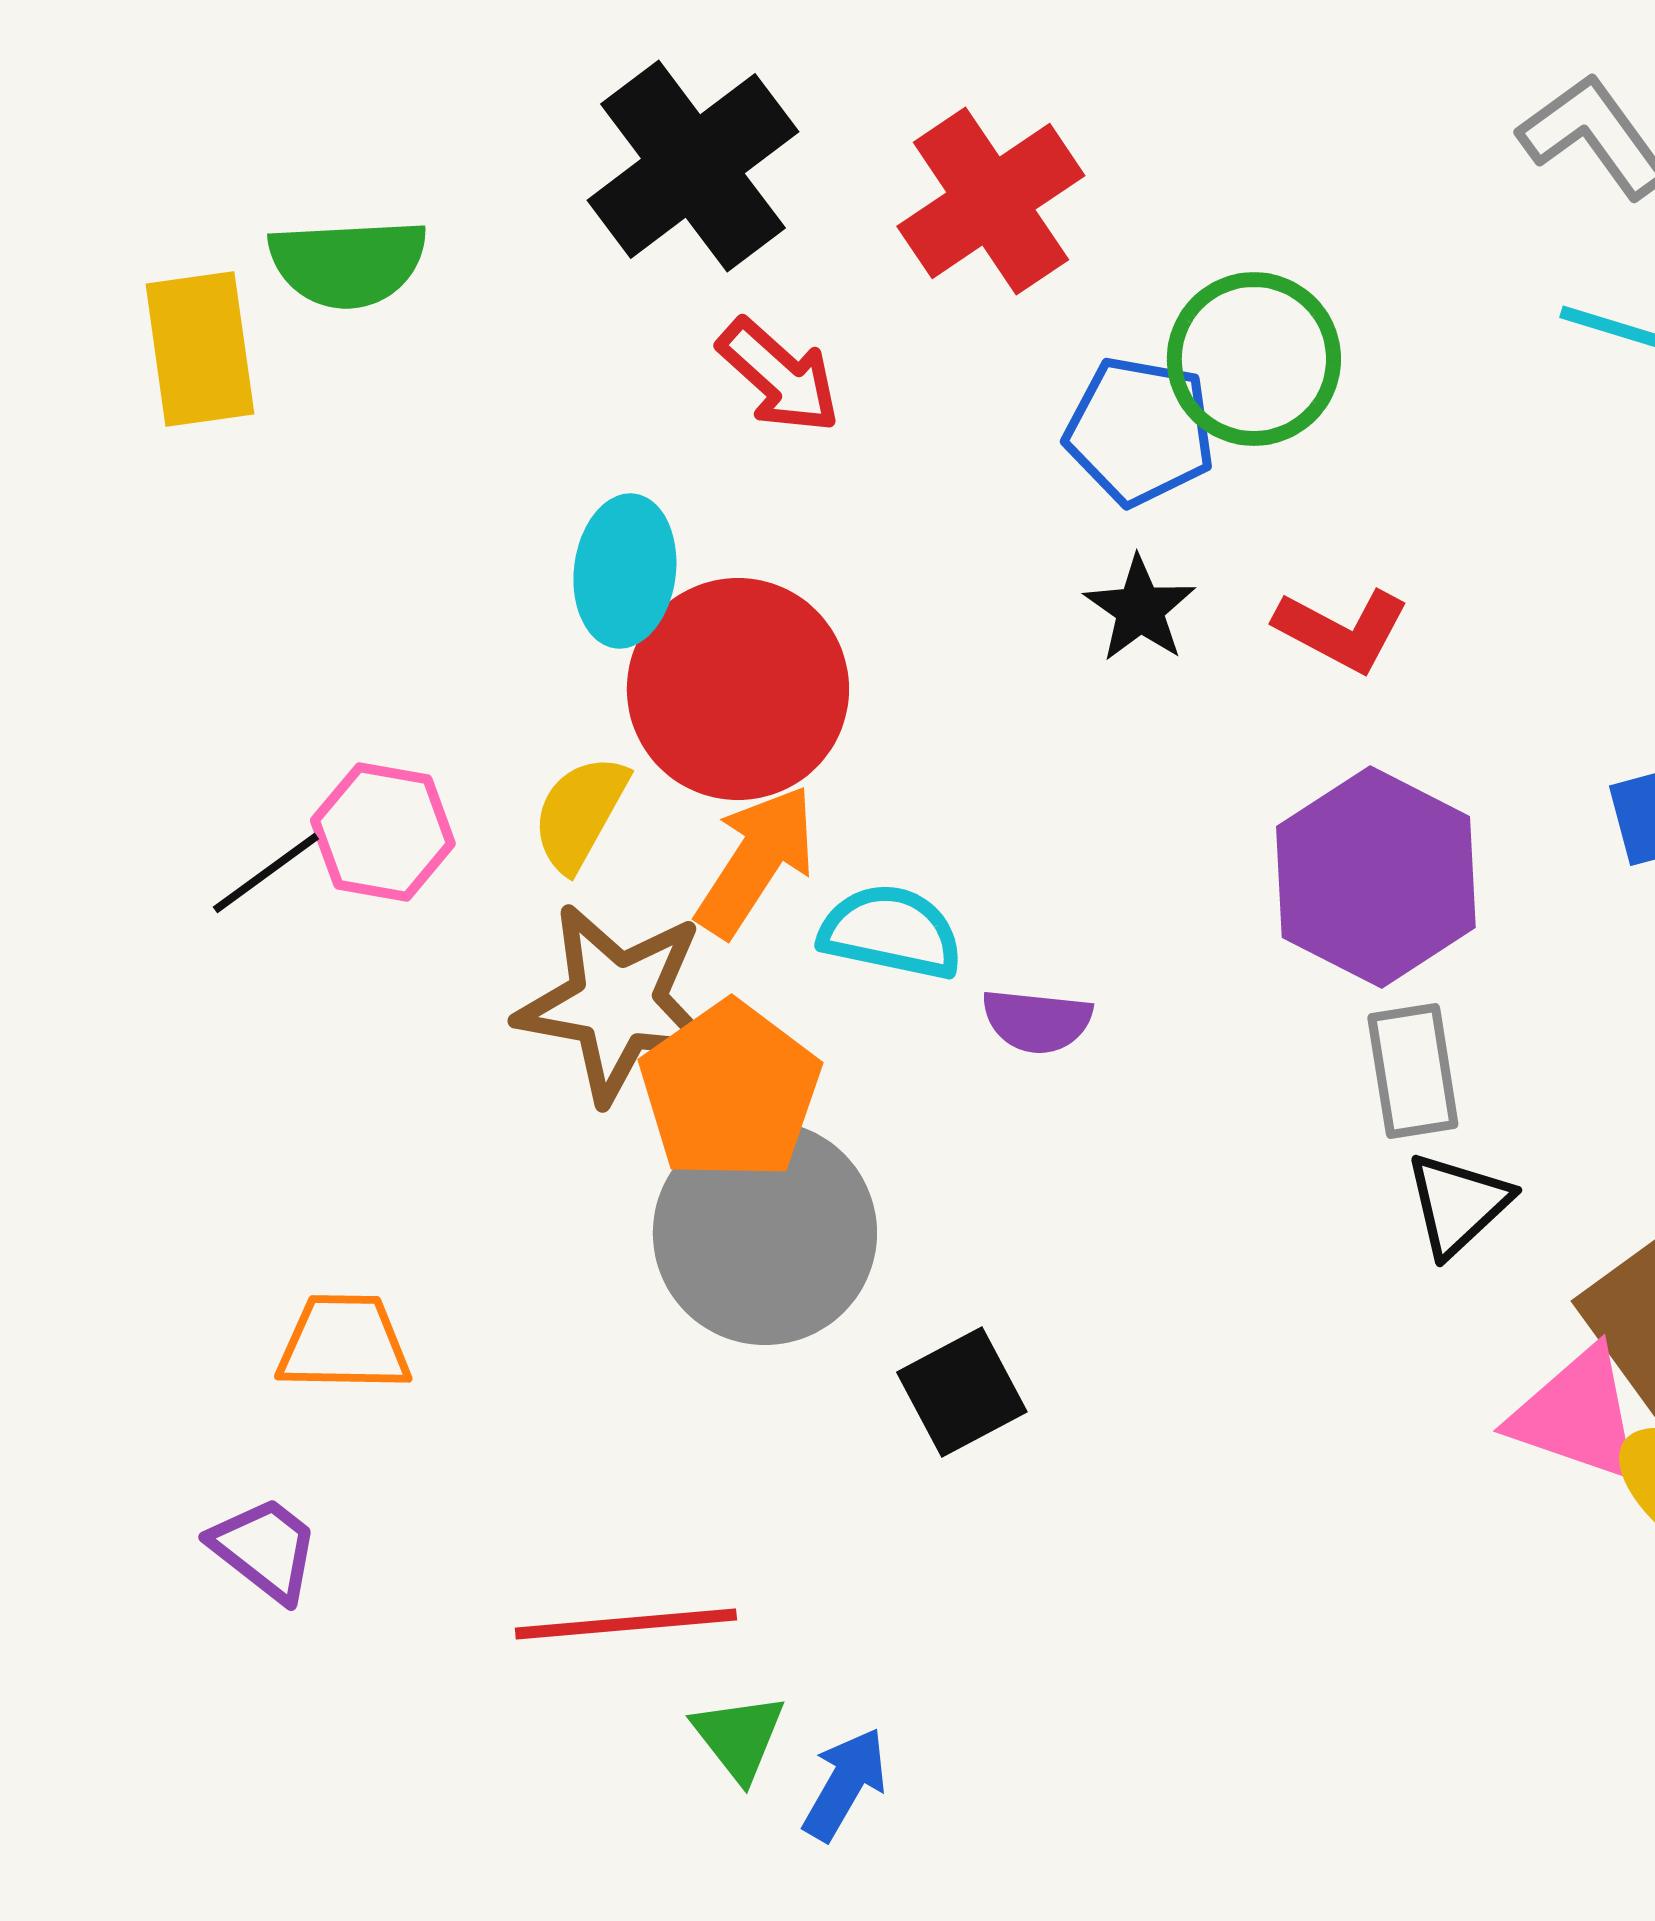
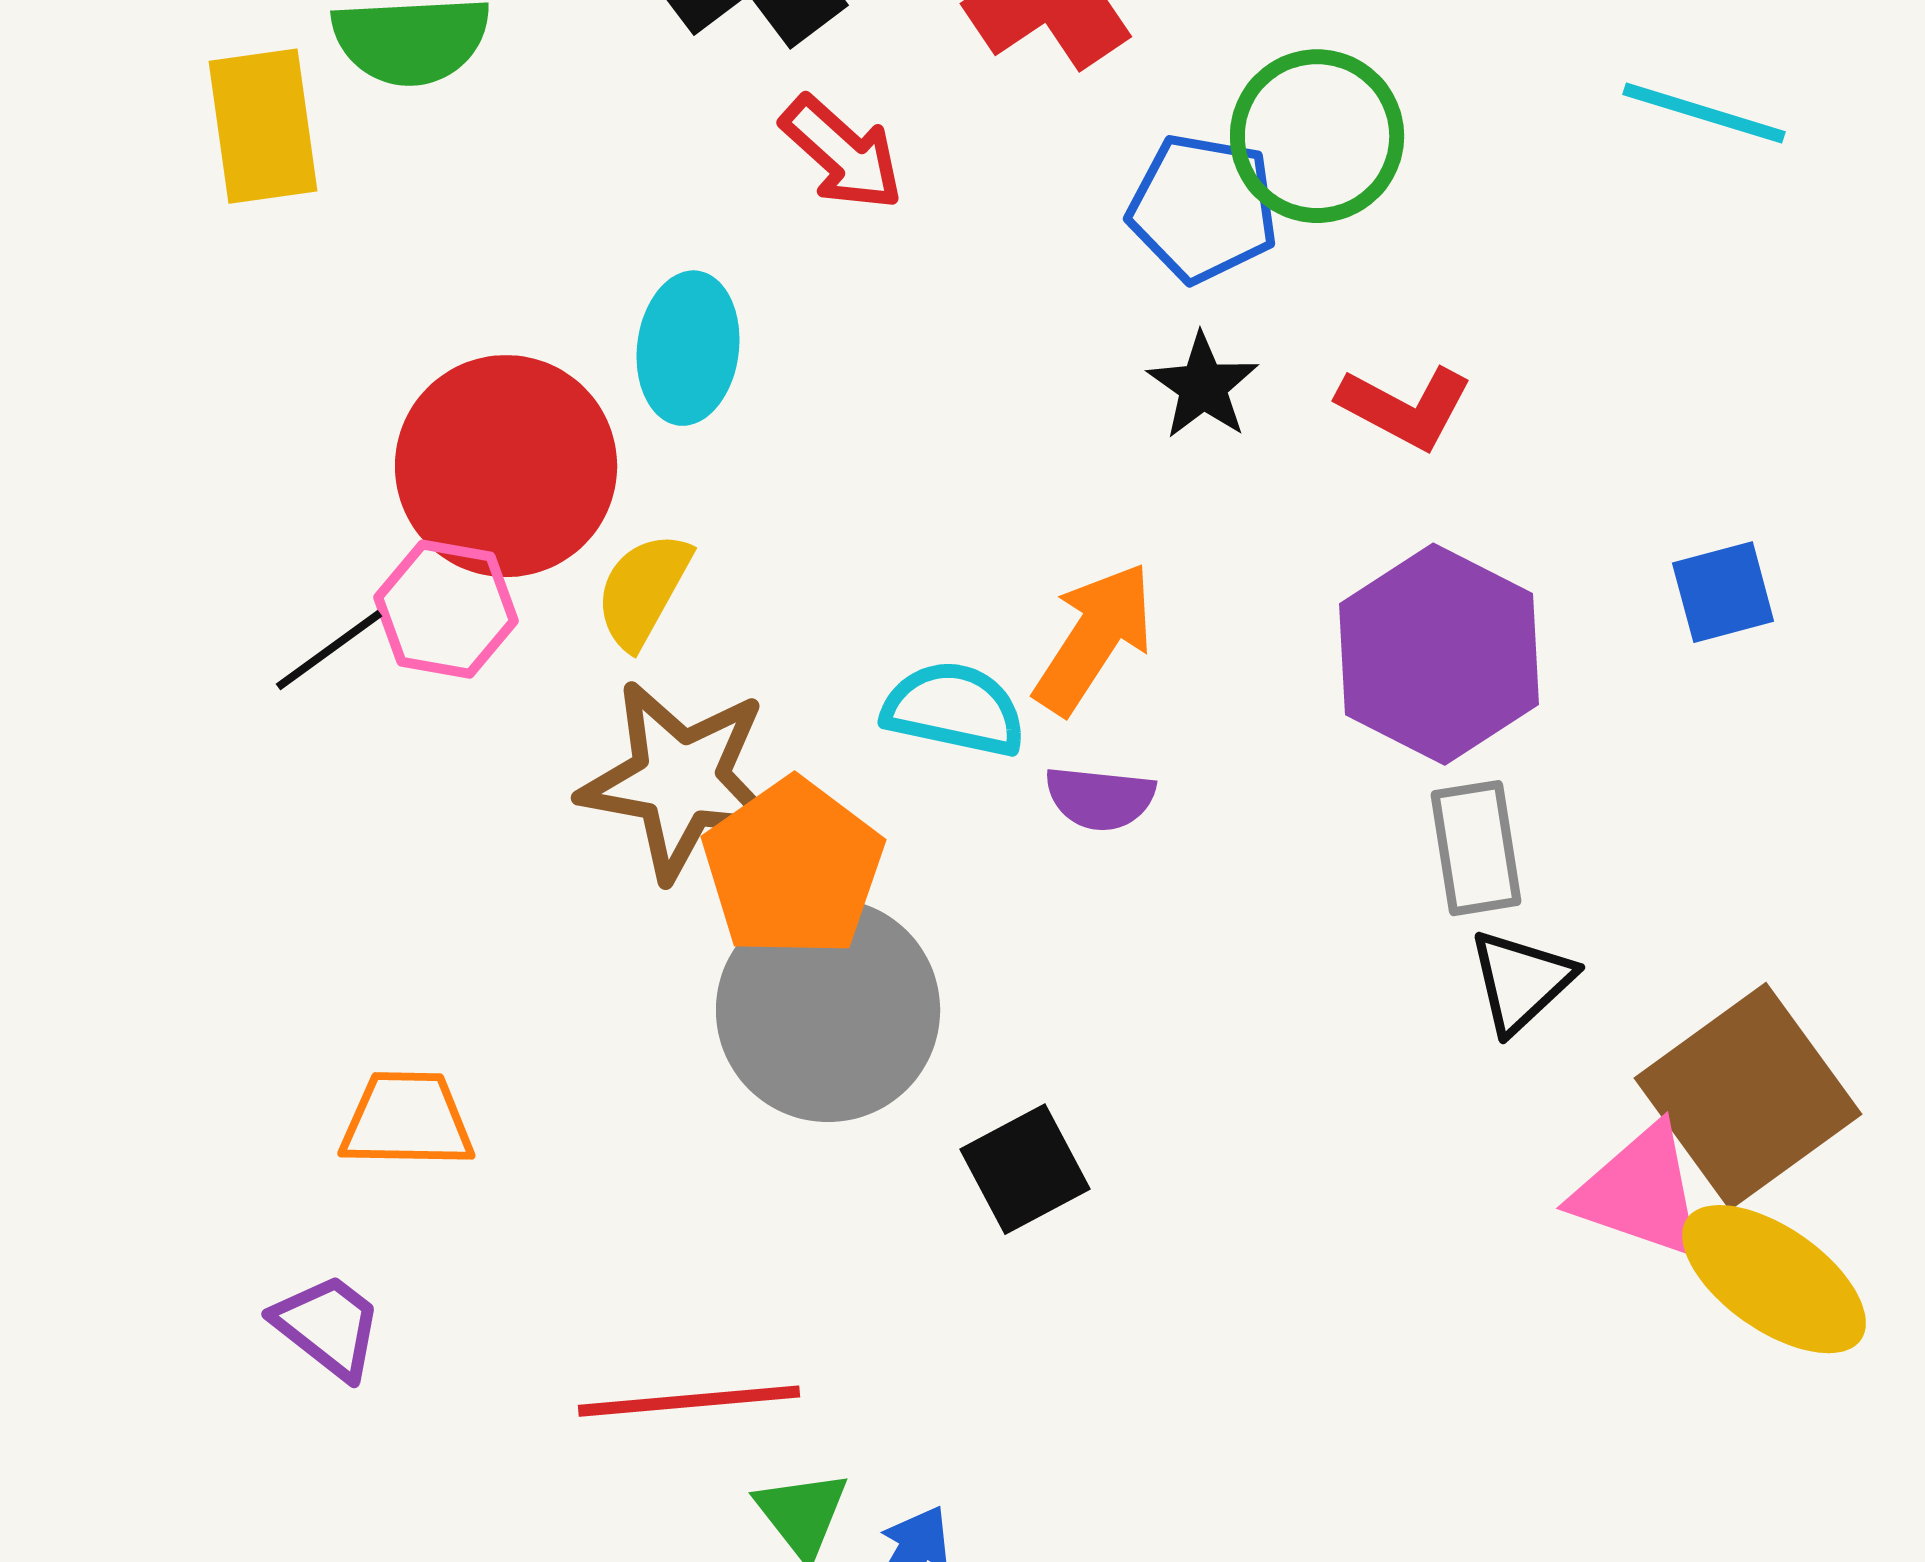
red circle: (738, 689) -> (506, 466), moved
orange arrow: (756, 861) -> (1094, 638), moved

